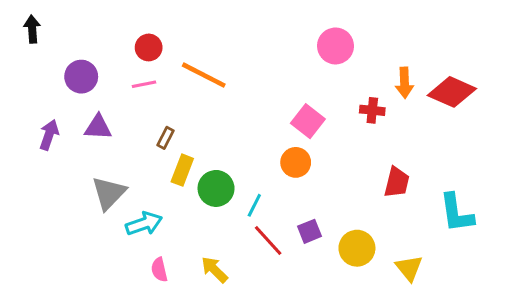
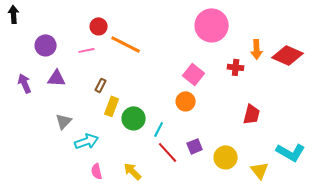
pink circle: (336, 46) -> (212, 25), size x1.4
red circle: (149, 47) -> (99, 26), moved
purple arrow: (49, 135) -> (25, 83), turned -42
gray triangle: (109, 193) -> (64, 121), size x0.7
cyan L-shape: (457, 213) -> (291, 152), moved, turned -52

